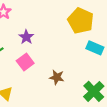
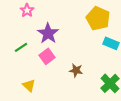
purple star: (26, 37) -> (48, 33), size x1.5

